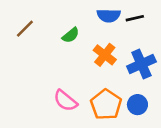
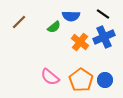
blue semicircle: (109, 16) -> (71, 16), moved
black line: (135, 18) -> (103, 14), turned 48
blue cross: (141, 64) -> (104, 37), moved

